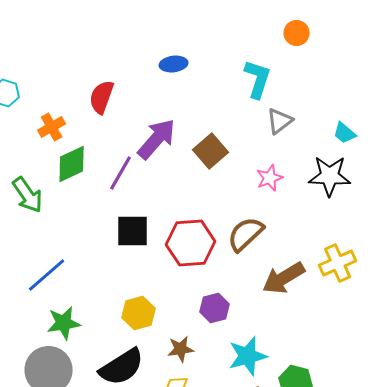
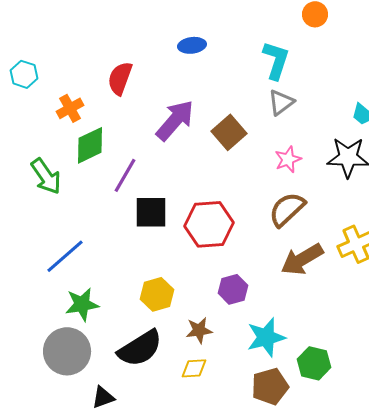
gray triangle: (280, 121) -> (281, 102), moved
purple line: (121, 173) -> (125, 175), moved
brown semicircle: (246, 234) -> (287, 209), moved

